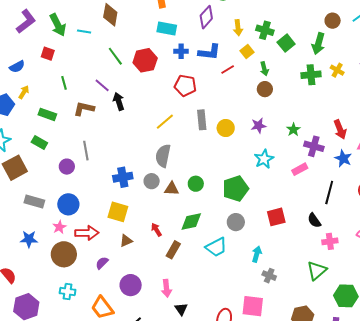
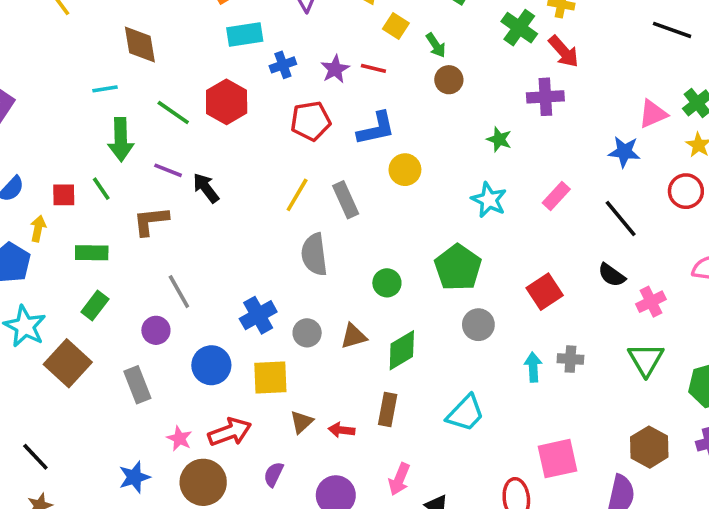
green arrow: (58, 25) -> (121, 140), moved, turned 45
blue L-shape: (209, 52) -> (376, 129), moved
red square: (48, 54) -> (64, 195), moved
red line: (228, 69) -> (373, 68), turned 64
green cross: (311, 75) -> (519, 28), turned -30
gray rectangle: (202, 120) -> (346, 200), moved
purple star: (259, 126) -> (335, 69), moved
red arrow: (340, 129) -> (564, 52), moved
green star: (293, 130) -> (499, 139), moved
green rectangle: (39, 143) -> (95, 306), turned -63
purple cross: (314, 146) -> (545, 97), moved
gray circle: (152, 181) -> (307, 333), moved
brown triangle: (172, 189) -> (354, 336), moved
black line: (329, 193) -> (621, 218), turned -35
gray rectangle: (34, 202) -> (137, 385), moved, turned 72
blue circle: (68, 204) -> (211, 365), moved
red arrow: (156, 230) -> (342, 430), moved, turned -32
cyan trapezoid: (216, 247) -> (465, 413), moved
gray cross: (269, 276) -> (570, 359), moved
pink arrow: (167, 288) -> (399, 479), turned 48

